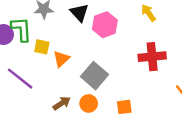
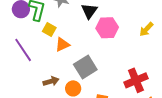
yellow arrow: (148, 13) -> (146, 29), turned -119
red cross: (152, 57) -> (136, 80), moved, turned -35

